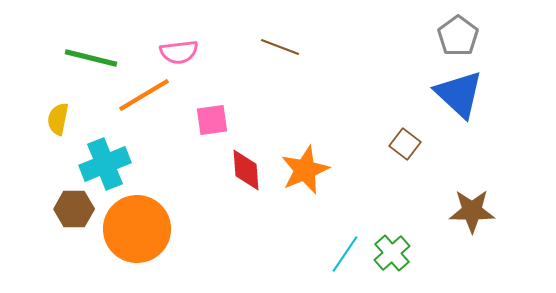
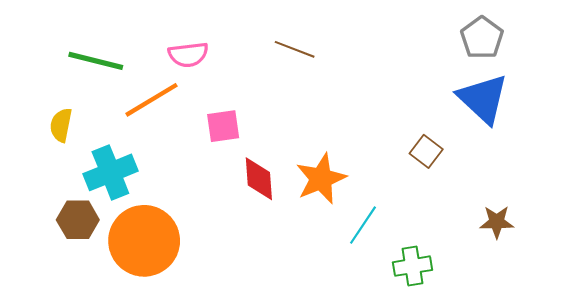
brown star: (472, 211) -> (497, 222), size x0.7
green cross: (392, 253) -> (412, 266), turned 33
cyan line: (345, 254) -> (363, 225), moved

